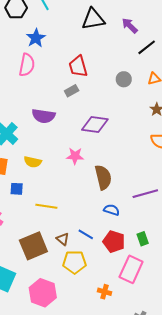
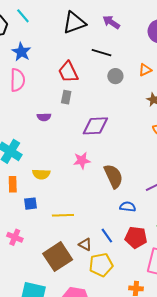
black line: (147, 47) -> (101, 53), moved, turned 66
gray rectangle: (72, 91) -> (66, 97), turned -40
purple semicircle: (44, 116) -> (44, 117), moved, size x0.6
blue line: (86, 234) -> (107, 236), turned 35

